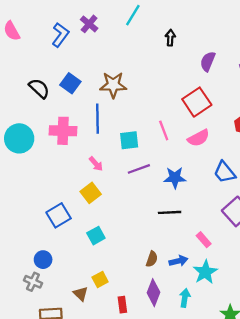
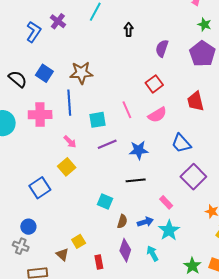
red square: (197, 102) -> (154, 84), size x0.7
cyan square: (96, 236) -> (105, 201), moved, turned -35
cyan arrow: (185, 298) -> (152, 253), turned -35

